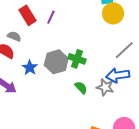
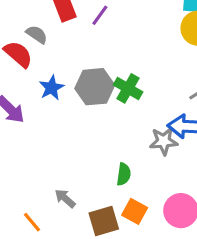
gray star: (105, 87) -> (164, 141), turned -30
green semicircle: (81, 88) -> (124, 174), moved, turned 40

